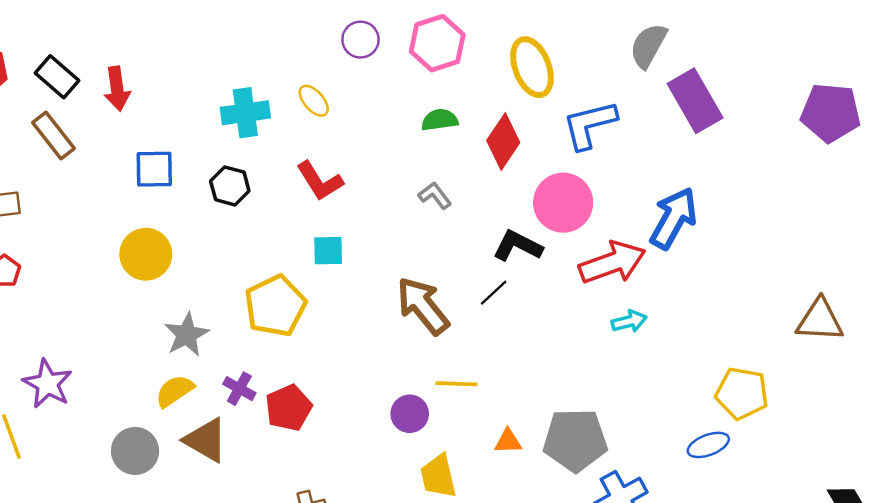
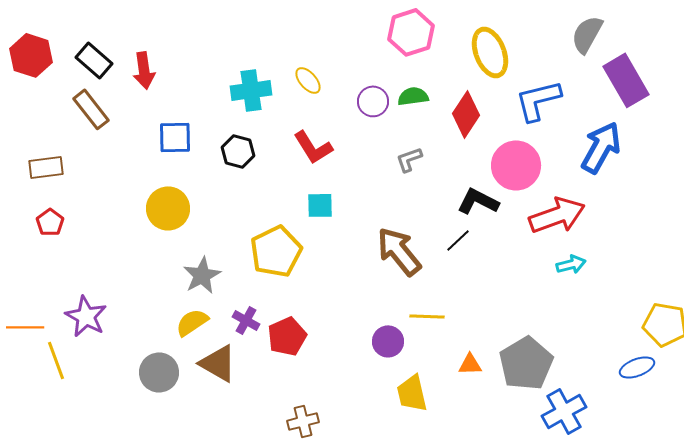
purple circle: (360, 40) -> (373, 101), moved
gray L-shape: (435, 195) -> (409, 159), turned -72
blue arrow: (674, 218) -> (601, 147), moved
gray pentagon: (575, 440) -> (526, 363), turned -30

